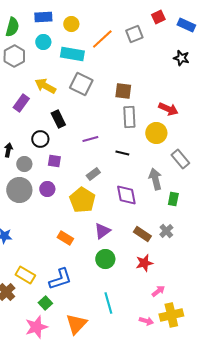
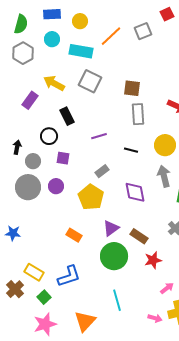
yellow circle: (156, 133) -> (165, 145), moved
brown rectangle: (142, 234) -> (139, 236), moved
green circle: (105, 259) -> (114, 256), size x1.4
green square: (45, 303) -> (44, 297), moved

